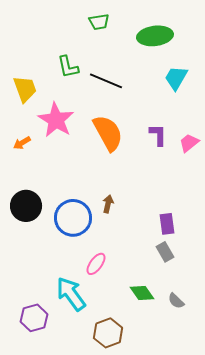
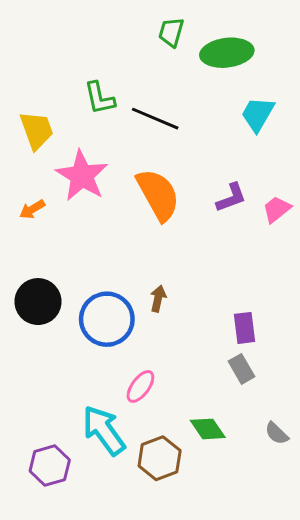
green trapezoid: (99, 22) -> (171, 32), moved, turned 115
purple L-shape: (158, 135) -> (231, 198), turned 70
gray semicircle: (176, 301) -> (277, 433), moved
brown hexagon: (108, 333) -> (160, 458), moved

